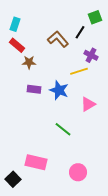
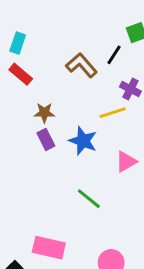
brown star: (29, 62) -> (44, 113), moved
purple rectangle: (34, 89) -> (46, 139), turned 56

